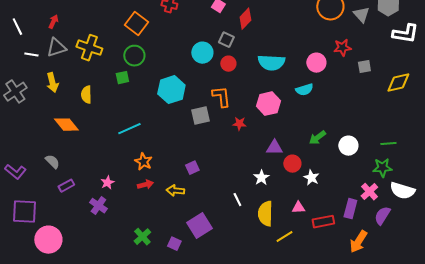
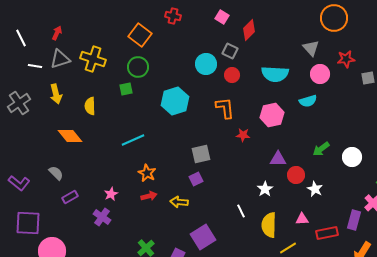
gray triangle: (361, 15) -> (311, 48), moved
gray square: (200, 116) -> (201, 154), moved

